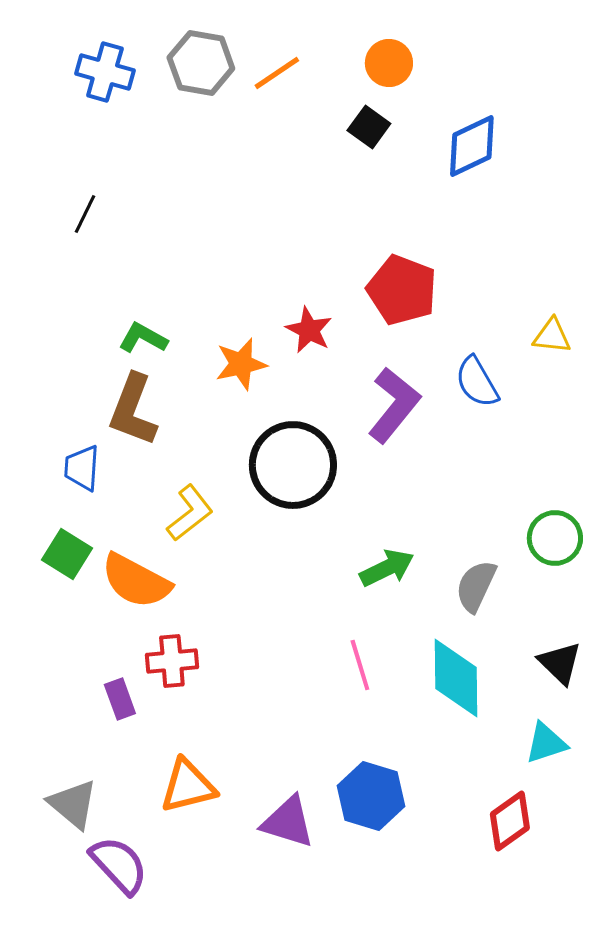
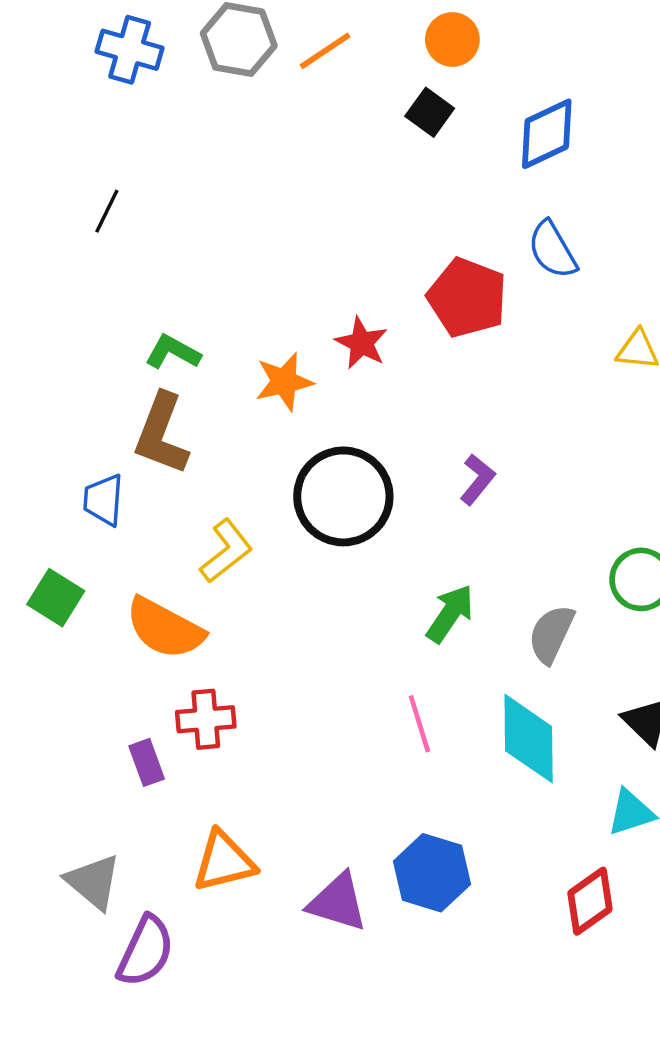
blue semicircle: (477, 382) -> (552, 250), moved
purple L-shape: (394, 405) -> (477, 479), moved, size x0.6
green square: (67, 554) -> (56, 598), moved
green arrow: (387, 568) -> (450, 614), turned -30
purple semicircle: (119, 865) -> (146, 951), turned 68

